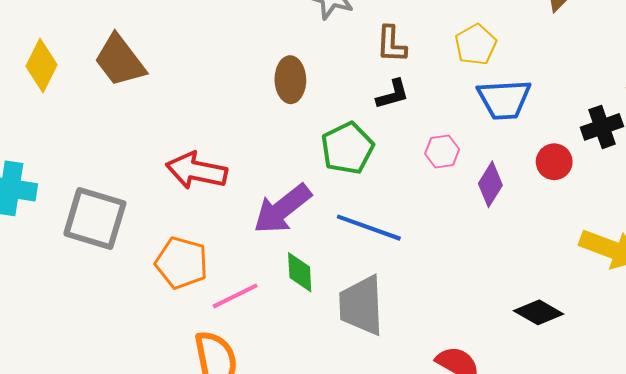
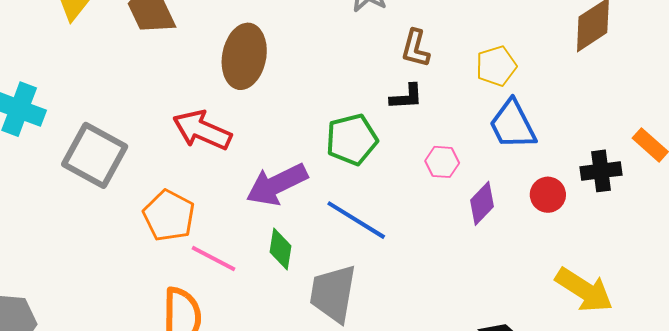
brown ellipse: (290, 80) -> (244, 56), moved, size x1.4
blue trapezoid: (504, 99) -> (513, 125), turned 54
pink line: (235, 296) -> (214, 259), turned 42

